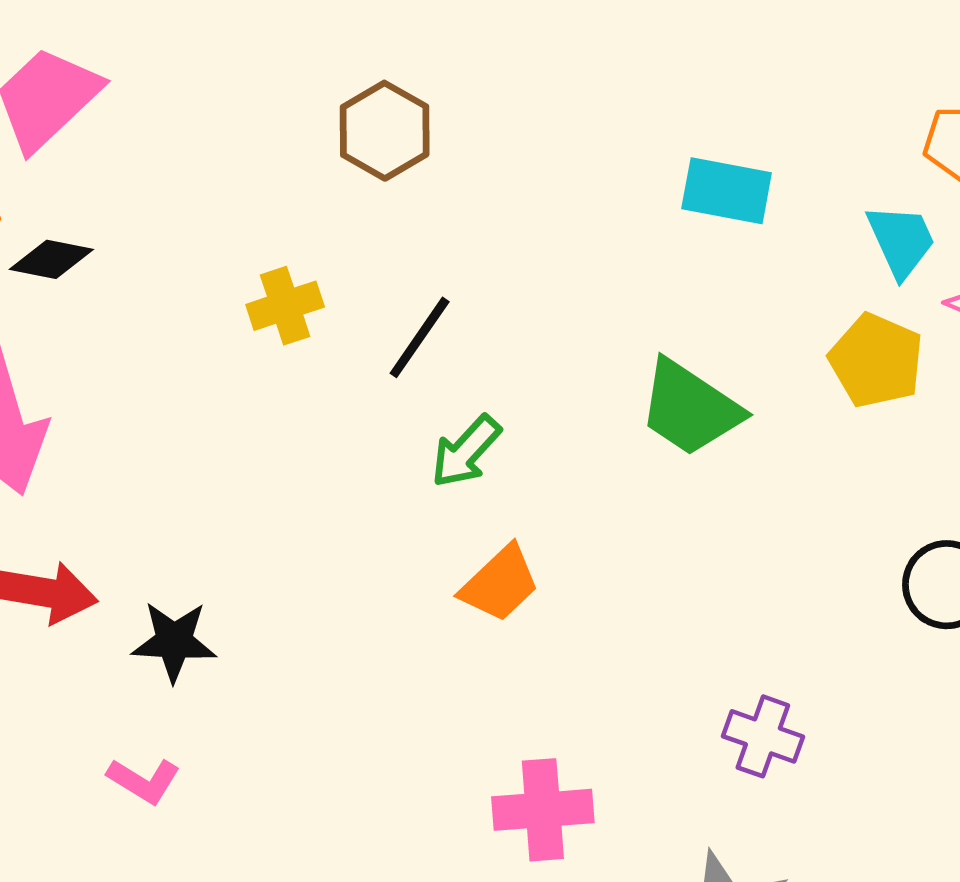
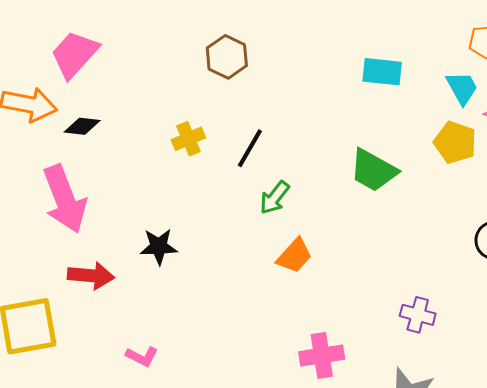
black star: (174, 641) -> (159, 247), moved

